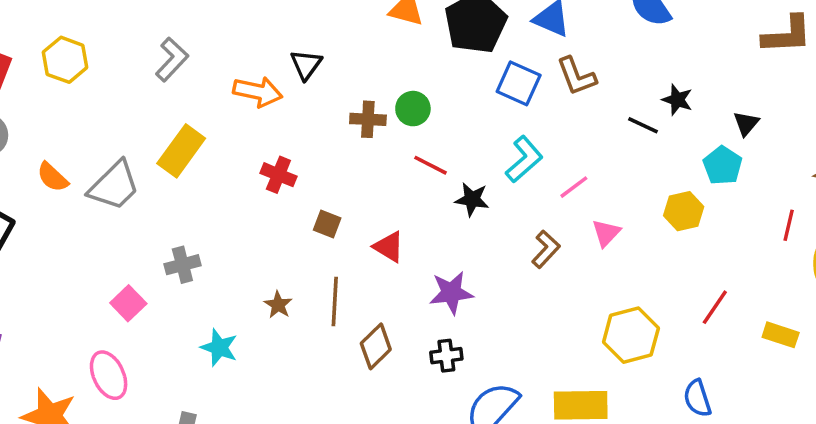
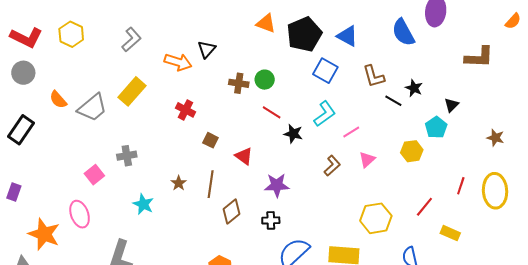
brown L-shape: (576, 76) -> (374, 76), moved
red line: (789, 225) -> (461, 186), moved
yellow rectangle: (781, 335) -> (450, 233), moved

